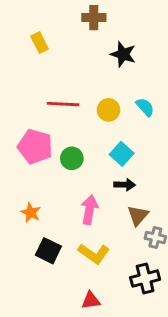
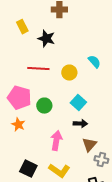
black star: (123, 54) -> (46, 39), moved
cyan semicircle: (145, 107) -> (94, 62), moved
orange star: (31, 213) -> (18, 125), moved

